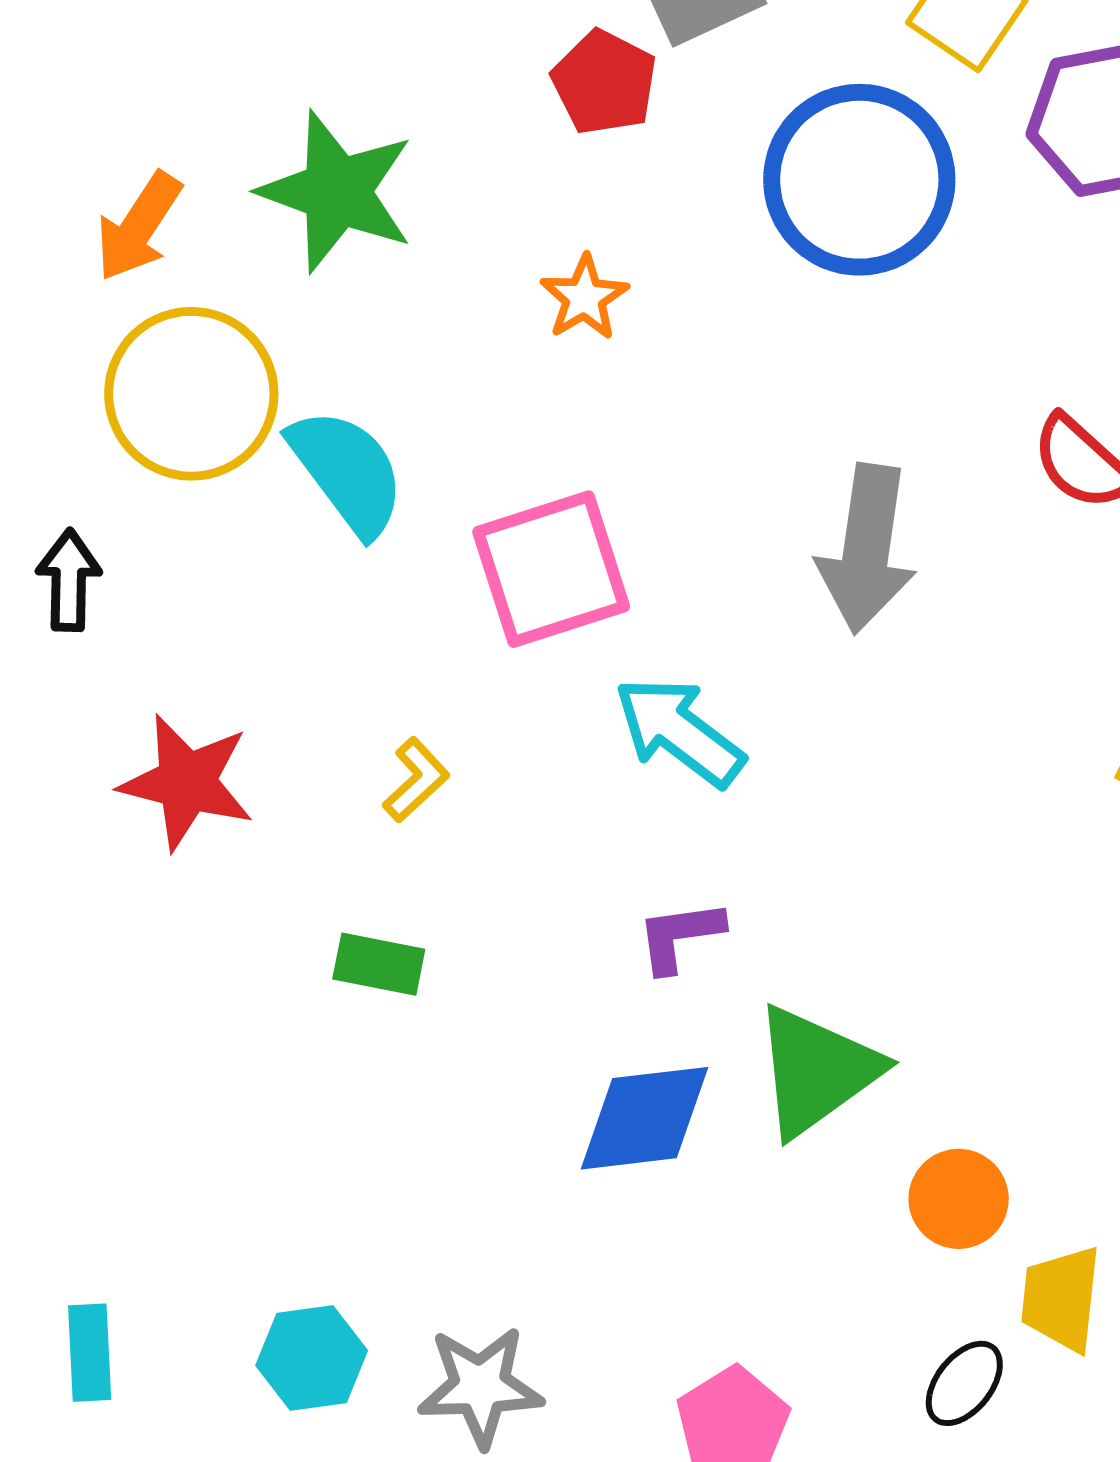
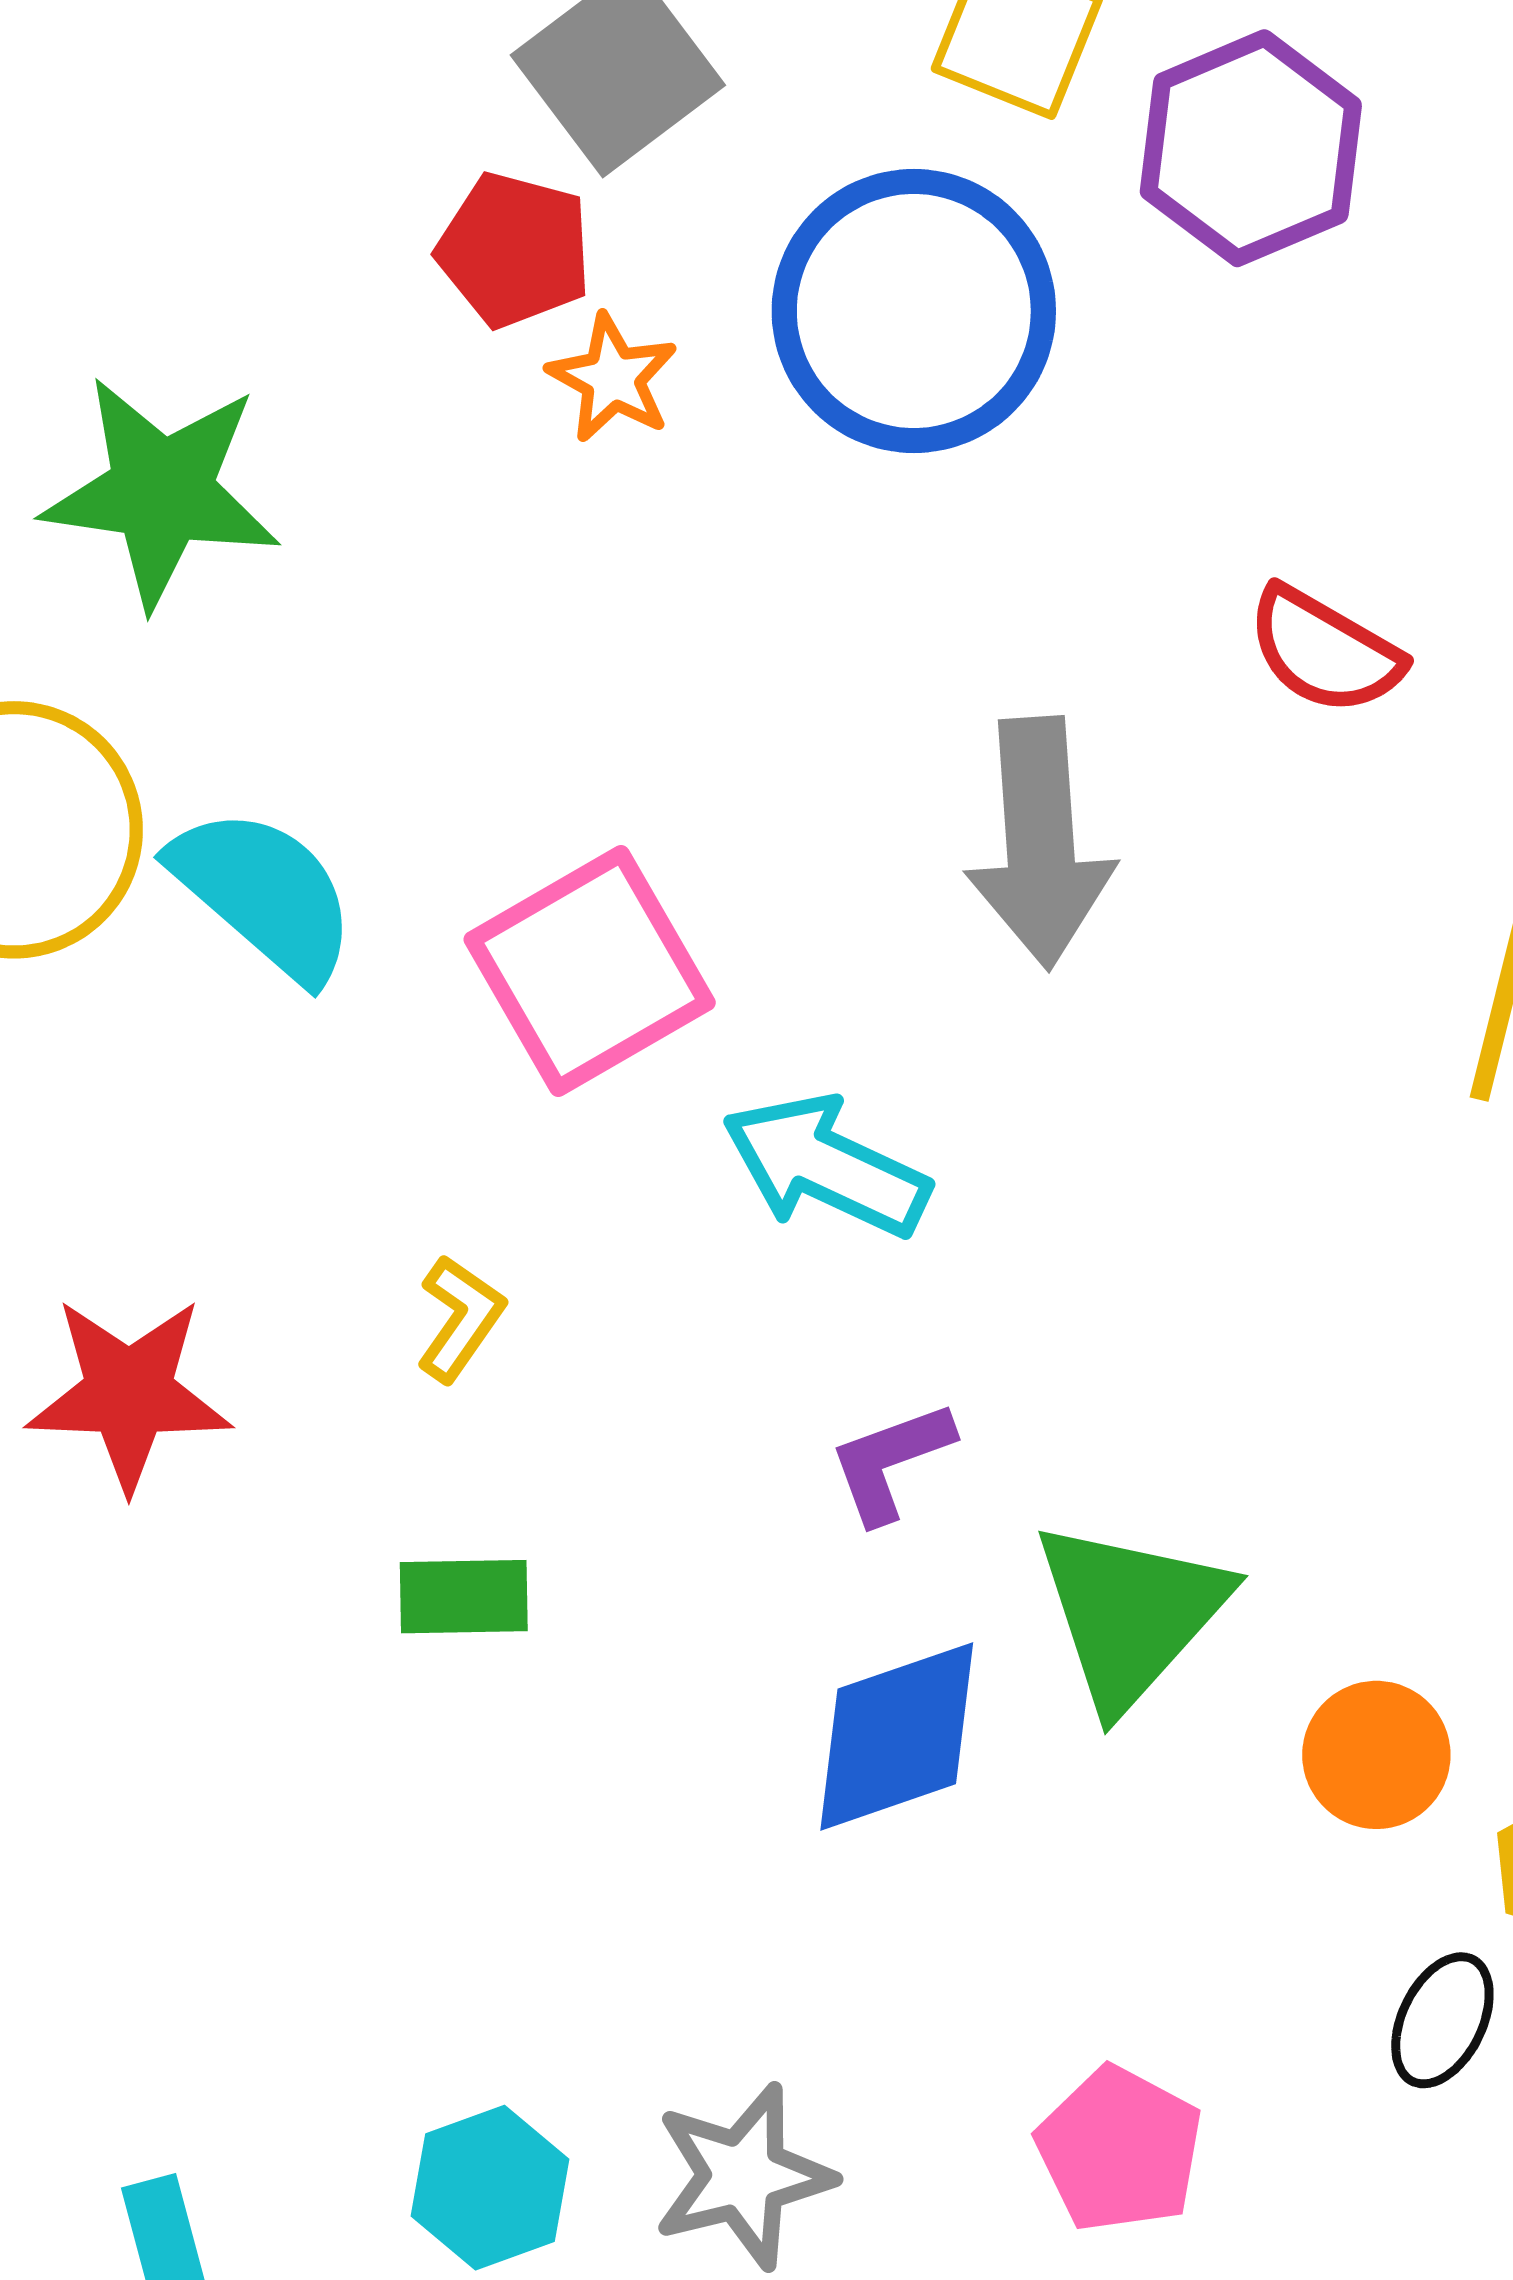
orange star: (584, 298) -> (613, 378), moved

